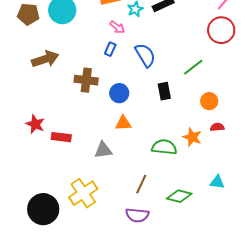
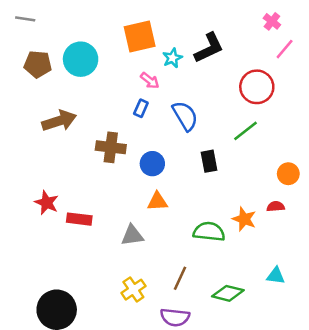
red circle: (221, 30) -> (257, 87), moved
orange circle: (209, 101) -> (288, 174), moved
yellow cross: (83, 193) -> (133, 290), moved, size x0.7

